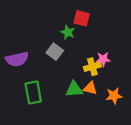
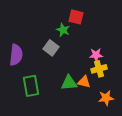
purple semicircle: (17, 59) -> (16, 55), turned -70
yellow cross: (92, 67) -> (99, 69), moved
orange star: (114, 96) -> (106, 98), moved

